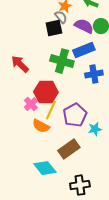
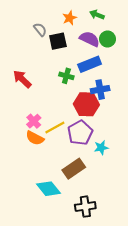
gray semicircle: (61, 17) -> (40, 30), moved
green cross: (62, 61) -> (66, 76), size x0.6
red hexagon: (46, 92) -> (86, 104), moved
yellow line: (51, 110) -> (55, 128), turned 36
orange semicircle: (41, 126) -> (35, 138), moved

